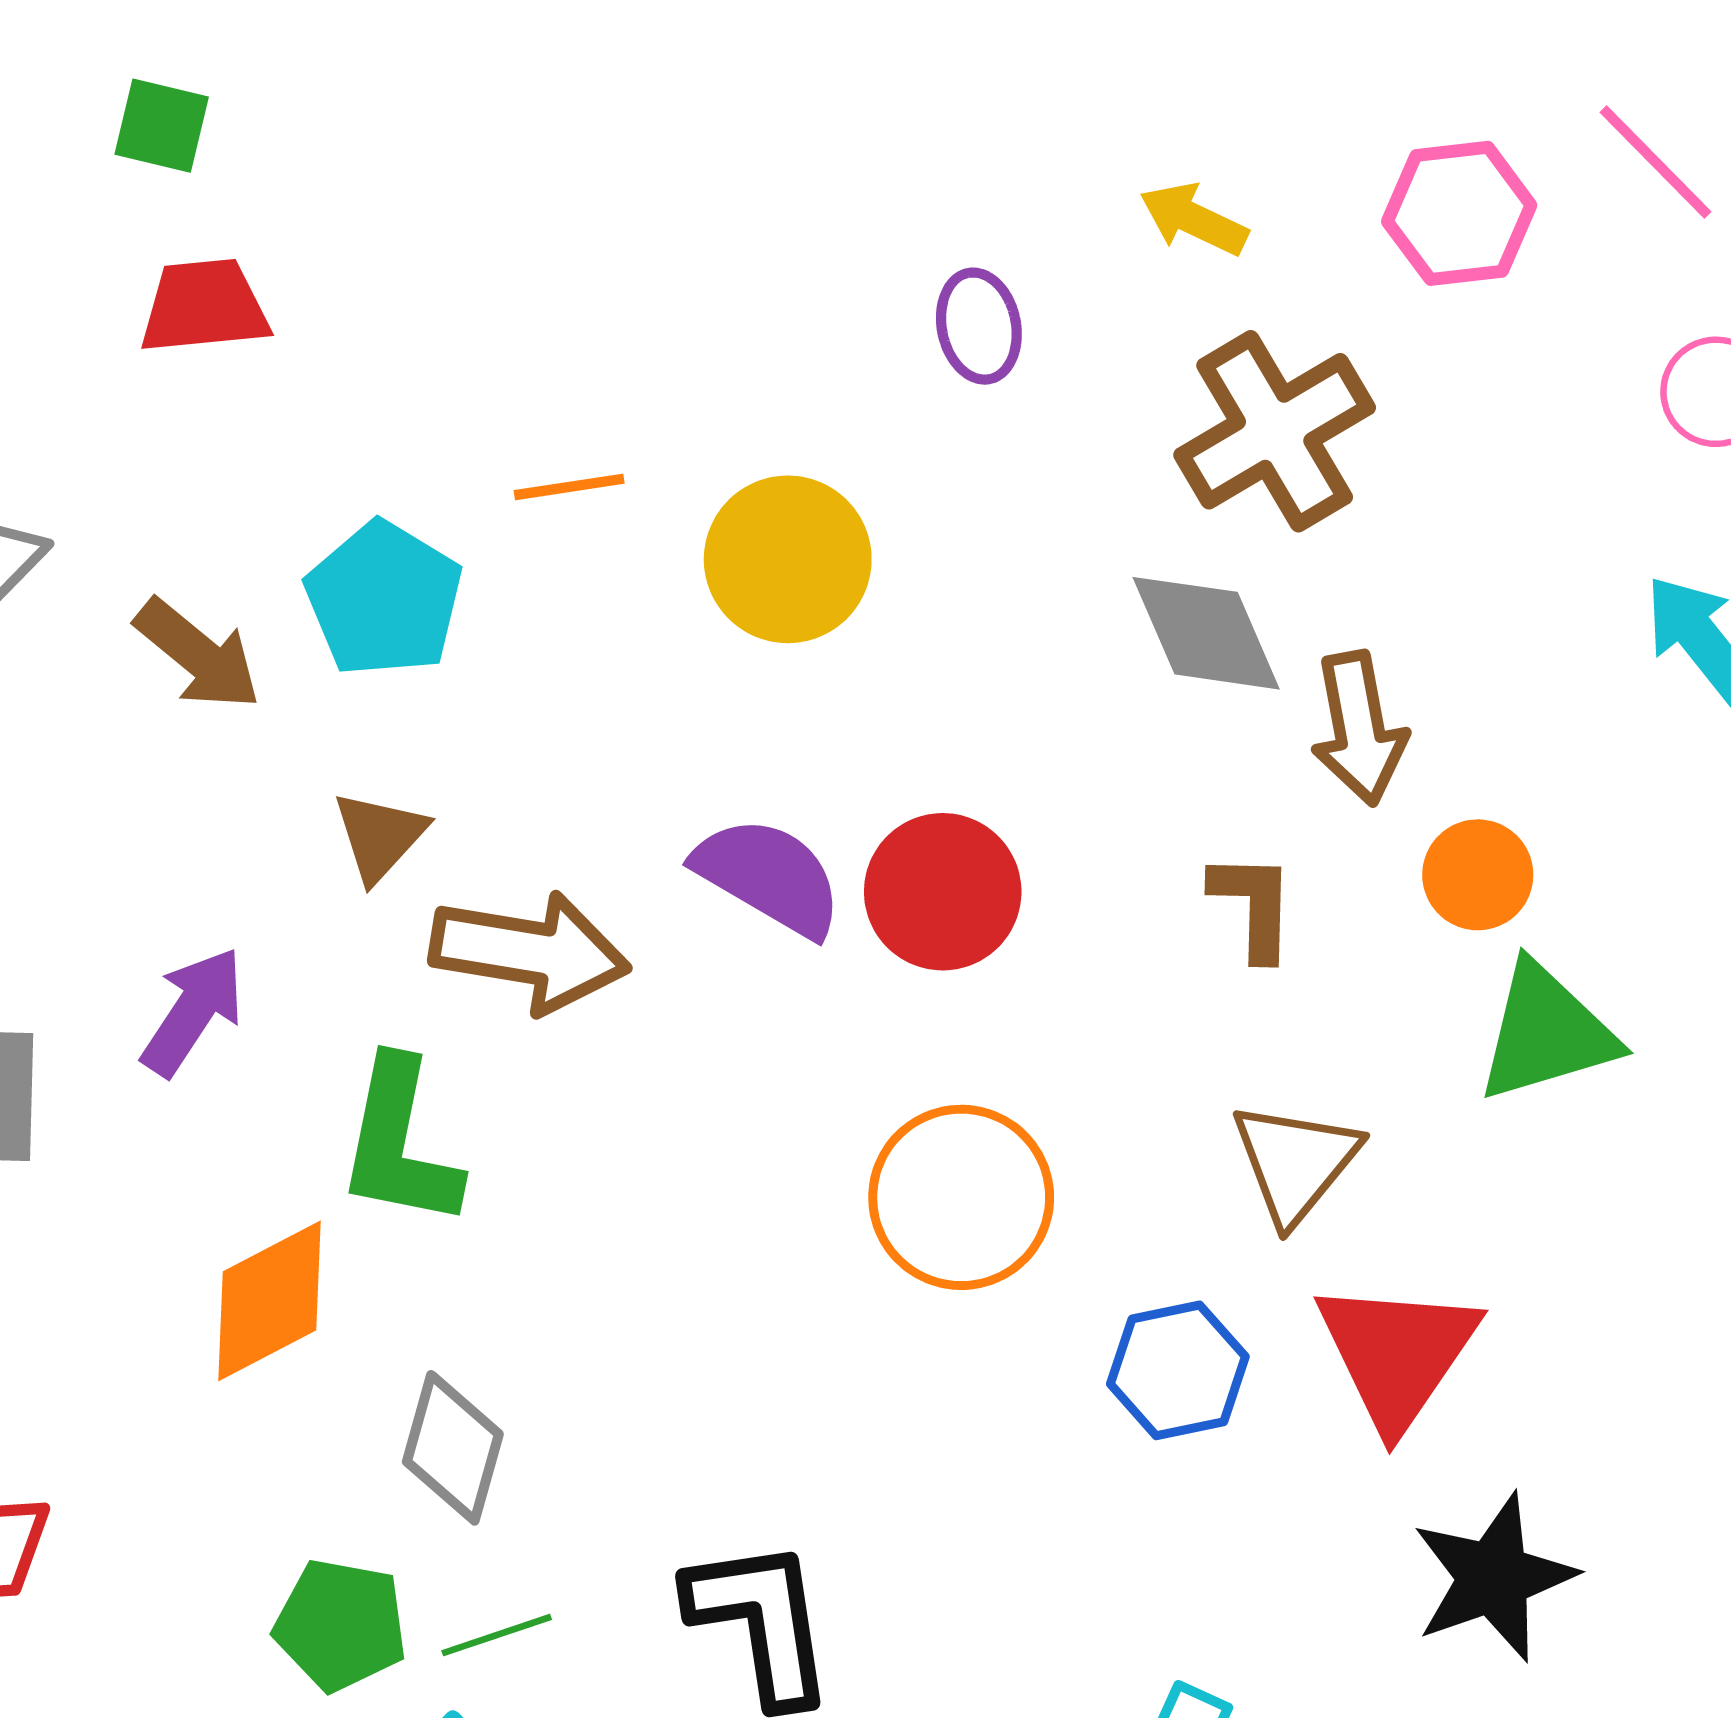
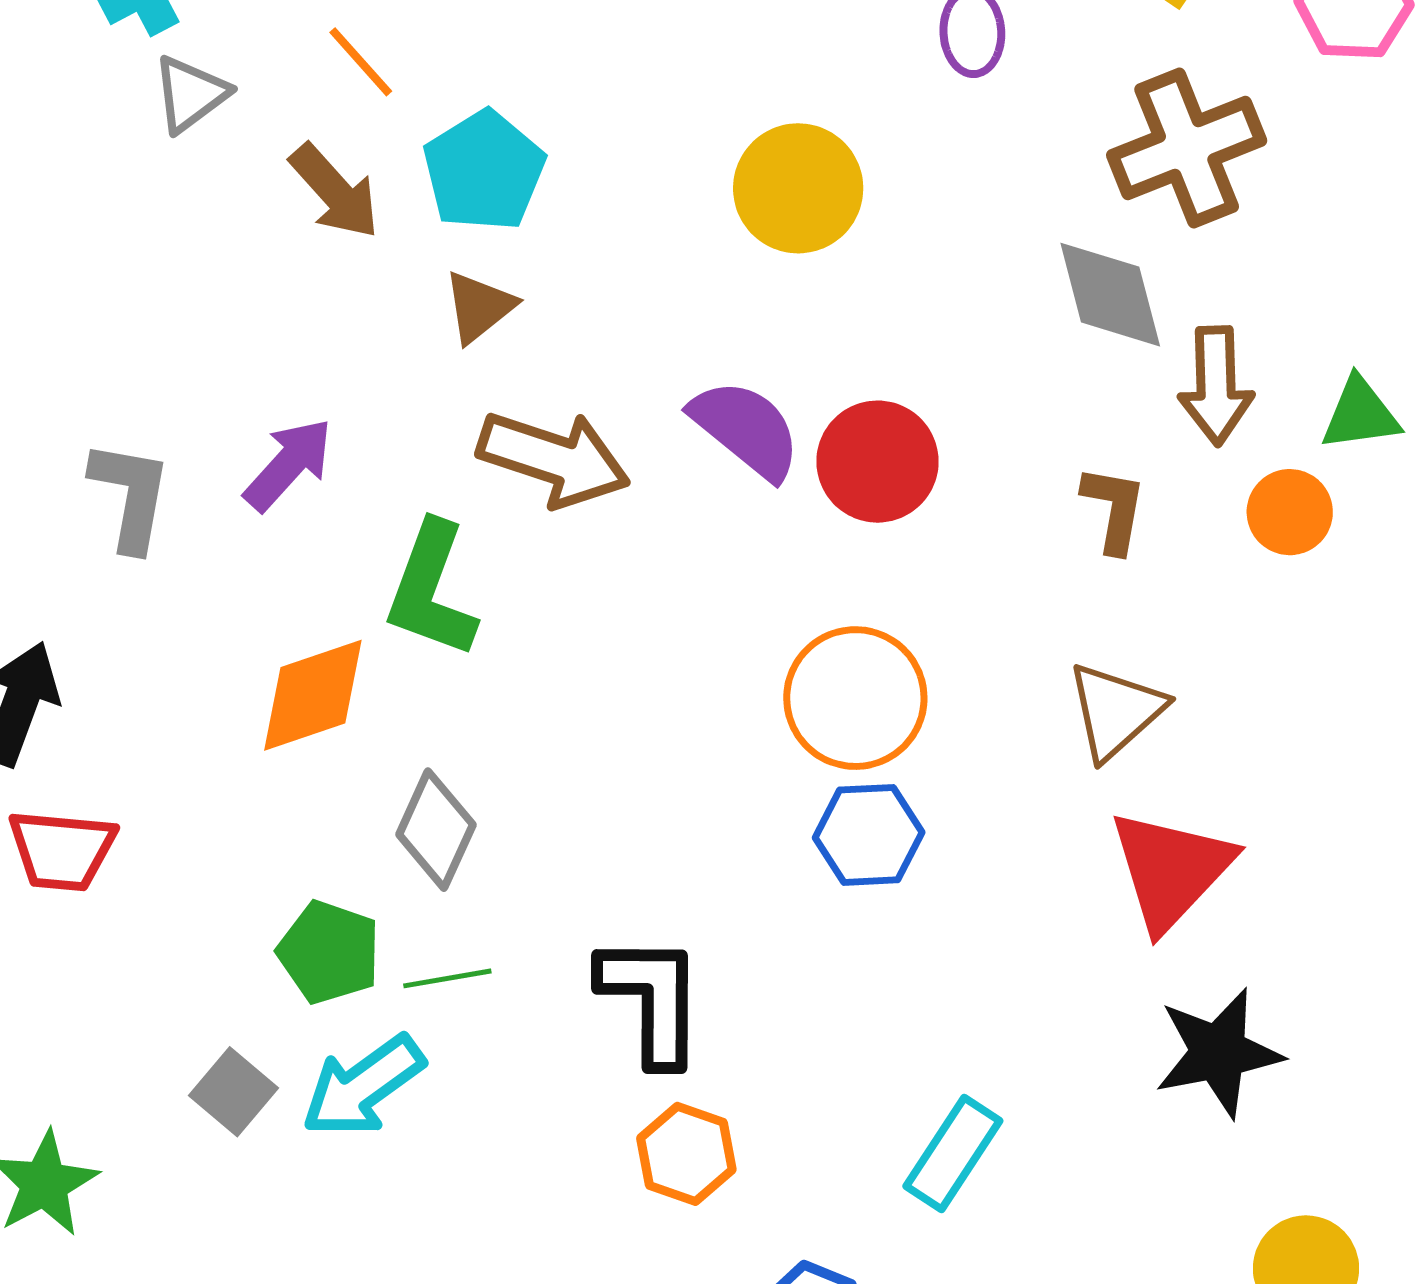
orange line: (569, 487) -> (361, 62), moved, turned 48
brown triangle: (380, 836) -> (479, 307), moved
green triangle: (1546, 1033) -> (1360, 414), moved, size x0.7
blue hexagon: (1178, 1370) -> (869, 835), moved

